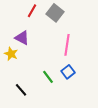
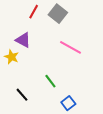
pink line: (67, 45) -> (70, 47), turned -70
blue square: (68, 72) -> (68, 103), moved

